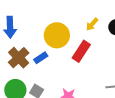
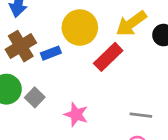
yellow arrow: (92, 24) -> (131, 23), size x1.6

